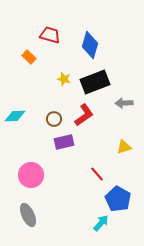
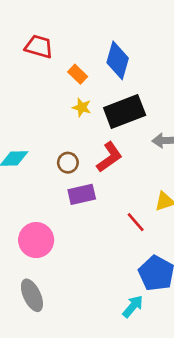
red trapezoid: (50, 35) -> (39, 47), moved
orange rectangle: (29, 57) -> (78, 74), moved
red line: (97, 174) -> (136, 222), moved

